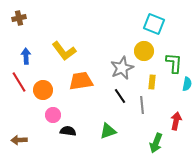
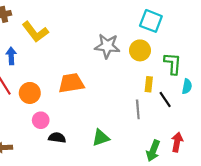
yellow L-shape: (64, 51) -> (35, 32), moved
gray star: (122, 68) -> (107, 46), moved, turned 30
black line: (120, 96) -> (165, 99), moved
red arrow: (176, 121) -> (177, 142), moved

